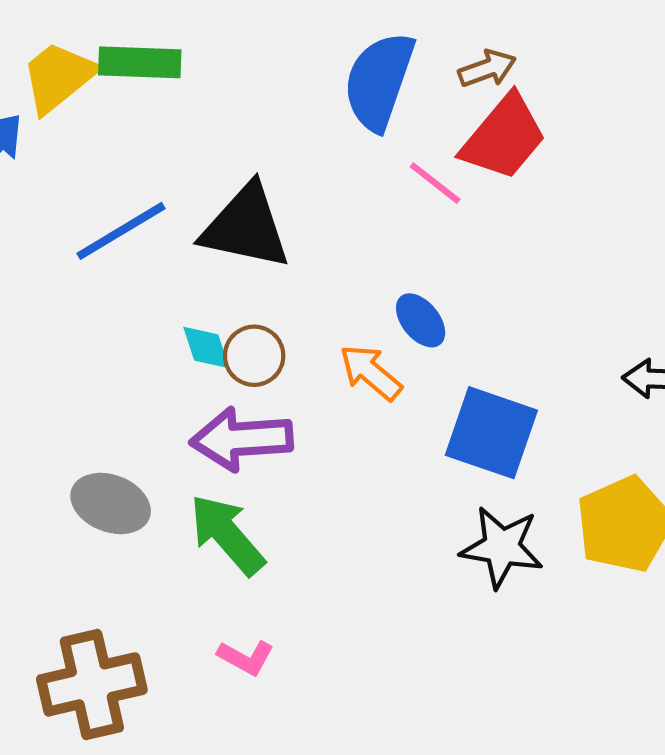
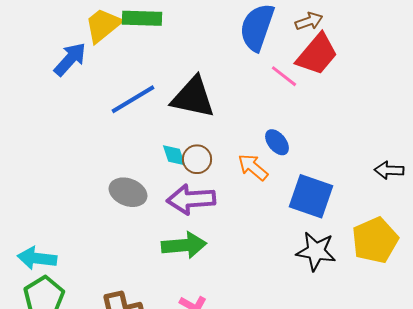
gray ellipse: (111, 503) -> (128, 192), moved
green arrow: (227, 535) -> (184, 245), turned 126

